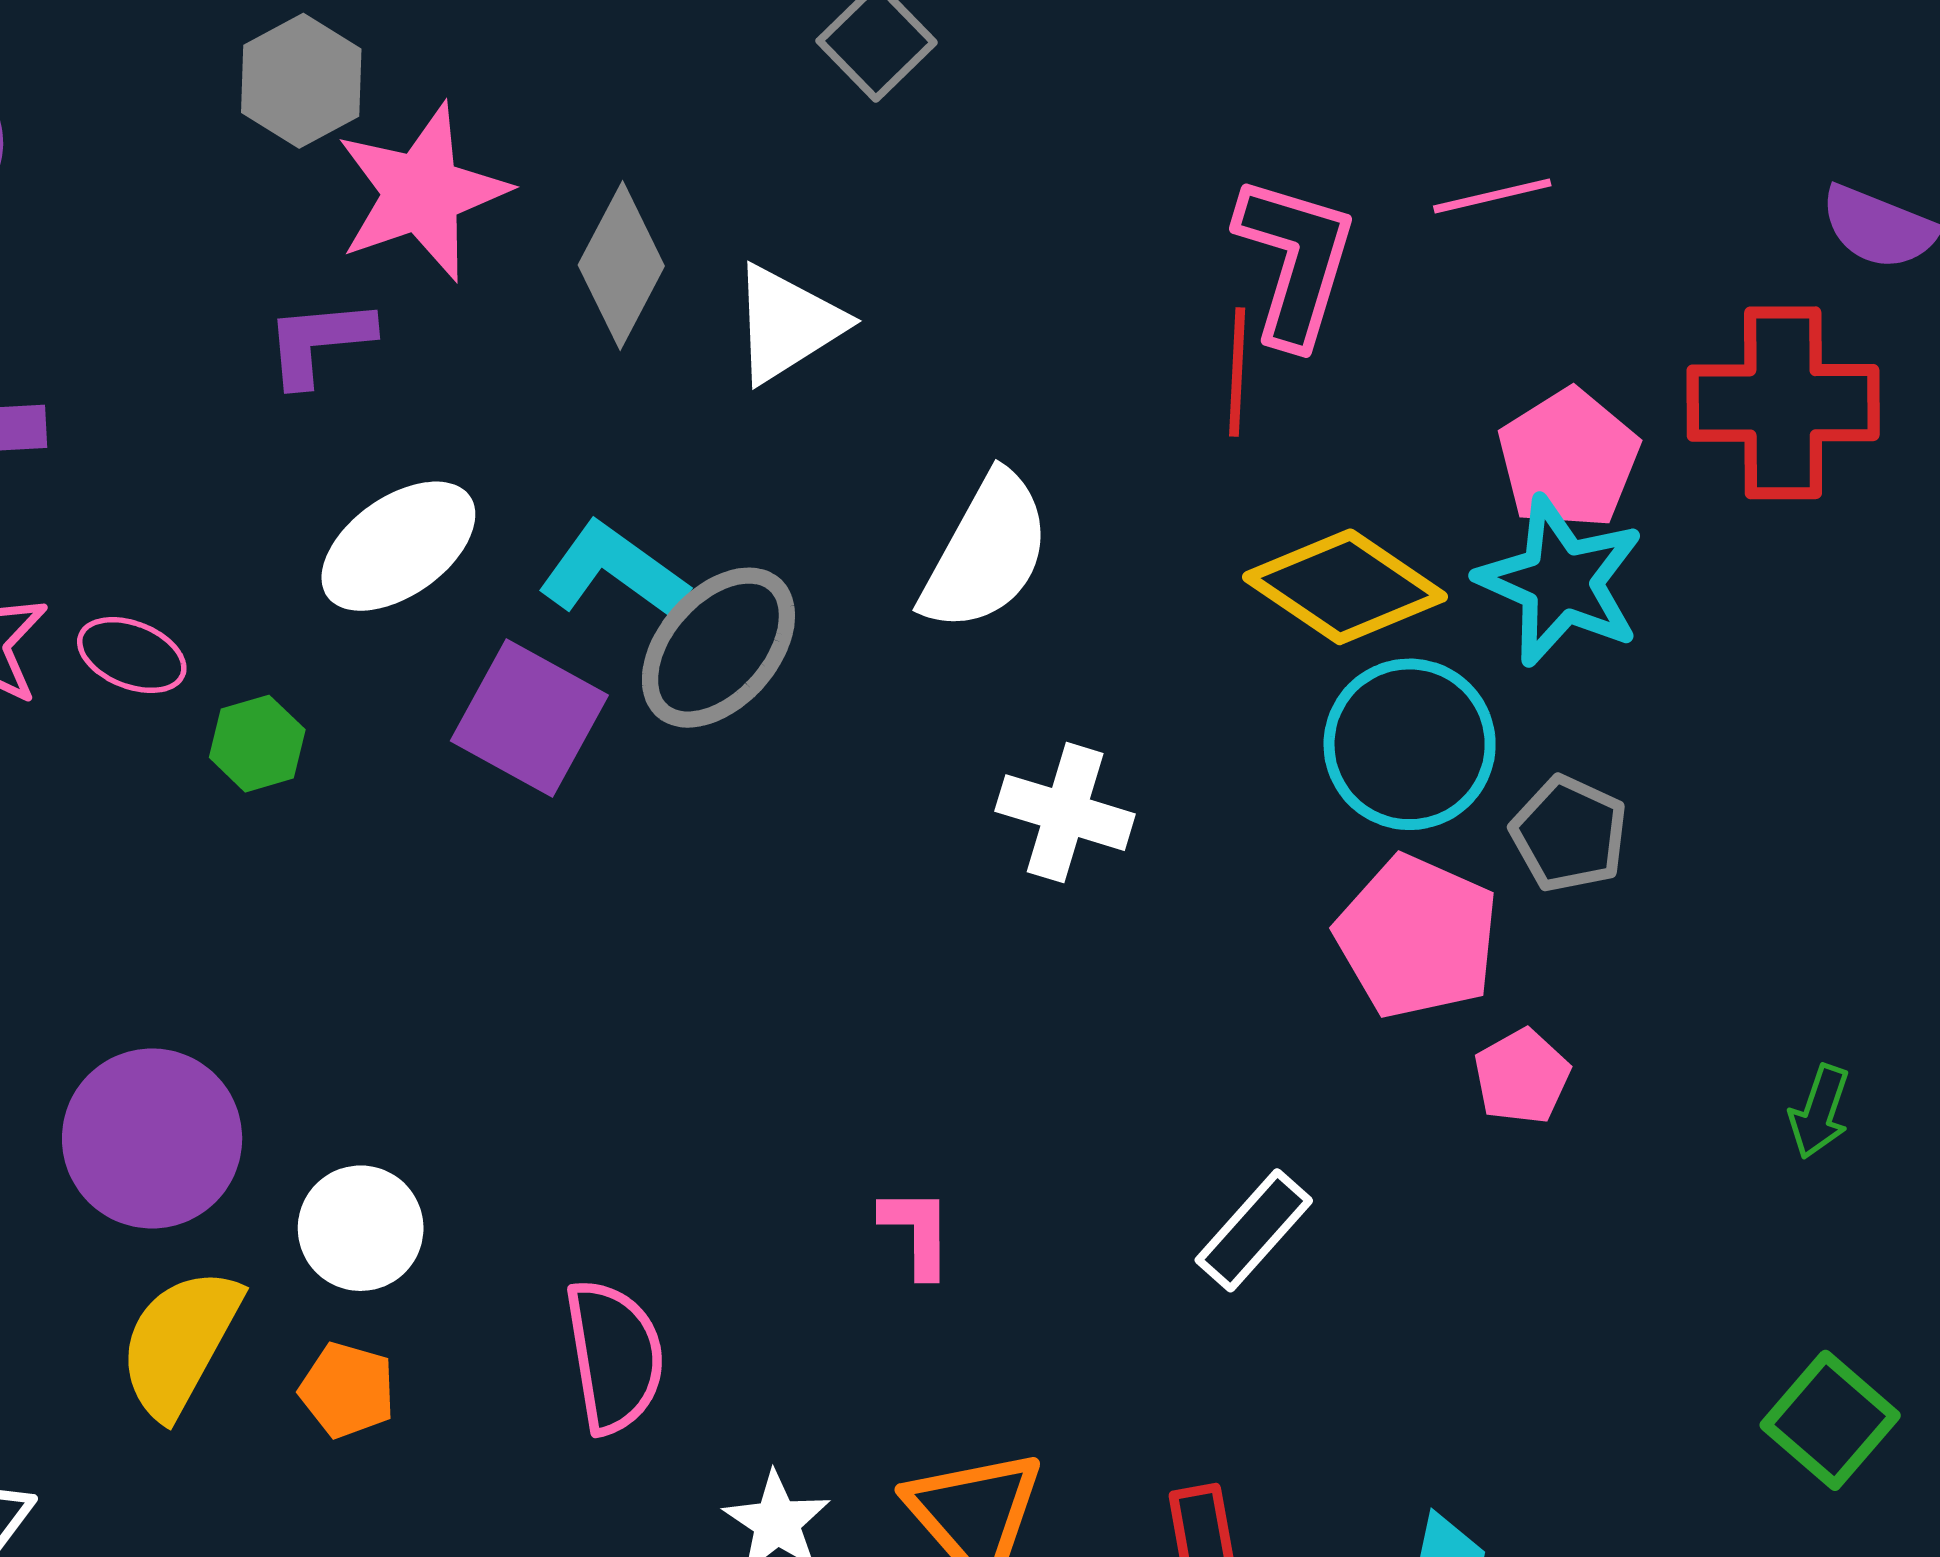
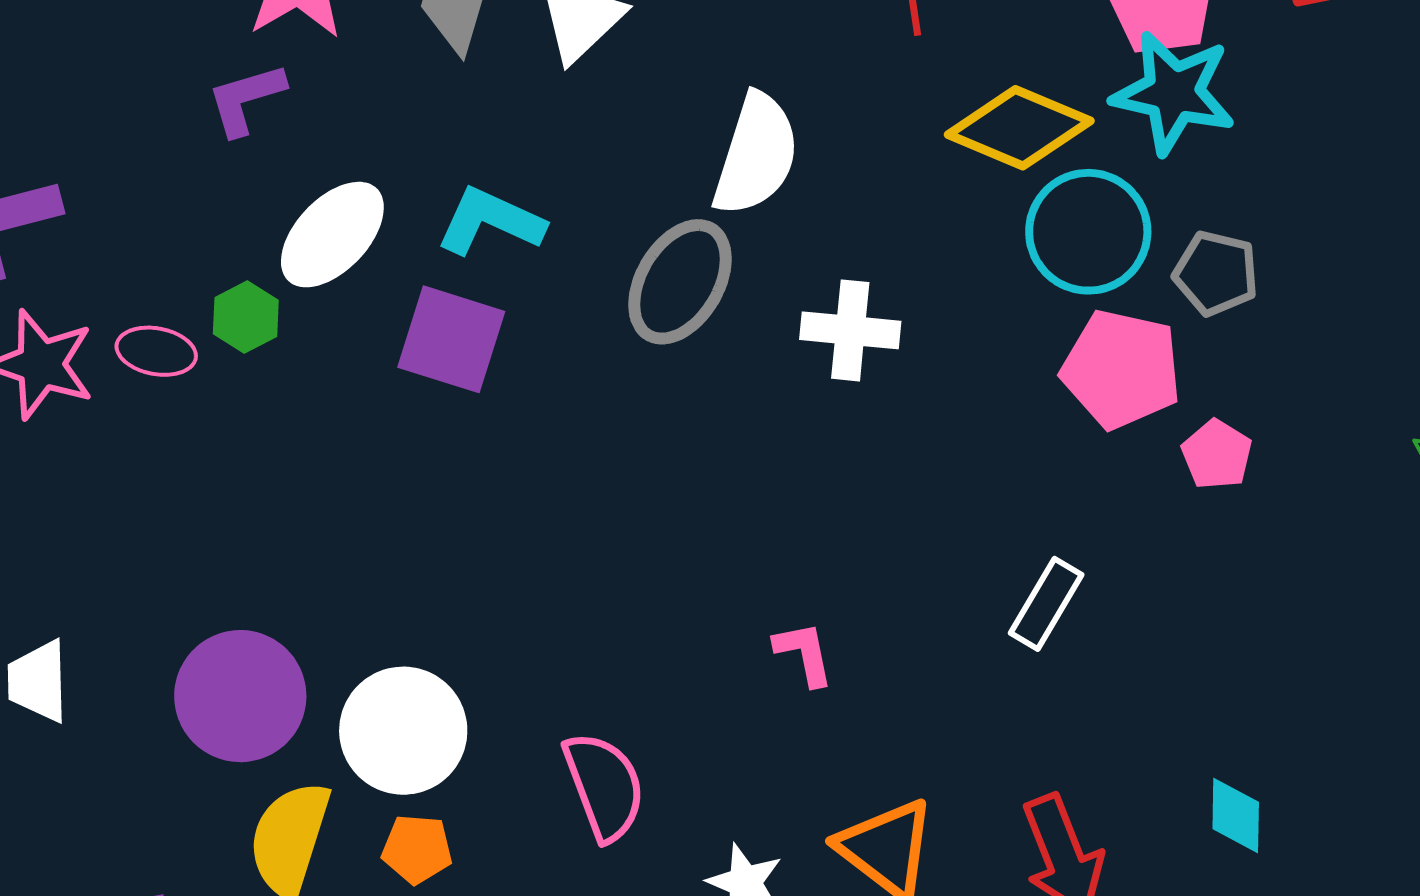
gray ellipse: (718, 648) -> (680, 282), moved
green hexagon: (257, 744) -> (246, 317), moved
white circle: (361, 1228) -> (403, 731), size x1.4

